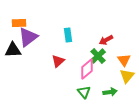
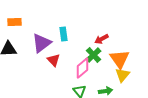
purple triangle: (28, 37) -> (42, 43), moved
orange triangle: (124, 60) -> (120, 59), size x1.5
red triangle: (58, 61) -> (54, 60), turned -32

